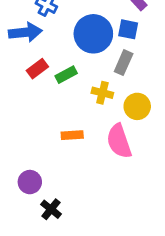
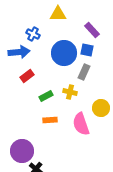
green rectangle: (66, 75) -> (46, 96), moved
yellow circle: (137, 106) -> (101, 108), moved
purple circle: (30, 182) -> (22, 151), size x1.5

